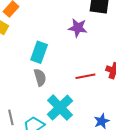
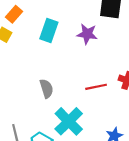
cyan rectangle: (39, 52) -> (49, 31), moved

